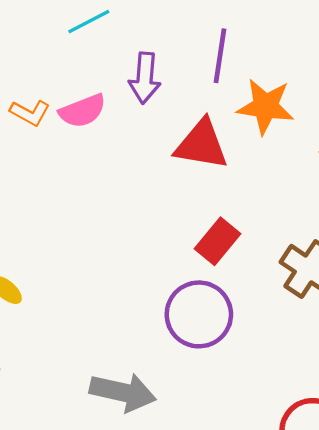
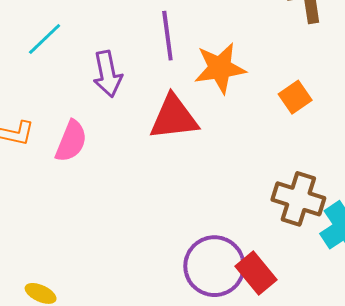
pink semicircle: (82, 111) -> (71, 141), moved, turned -30
red rectangle: (218, 241) -> (256, 273), moved, turned -63

